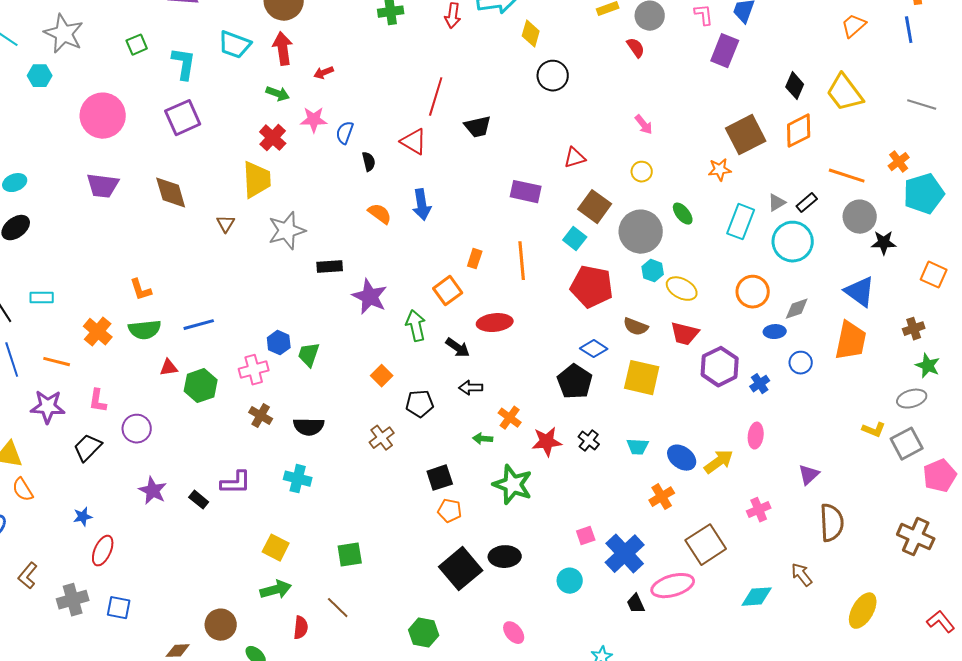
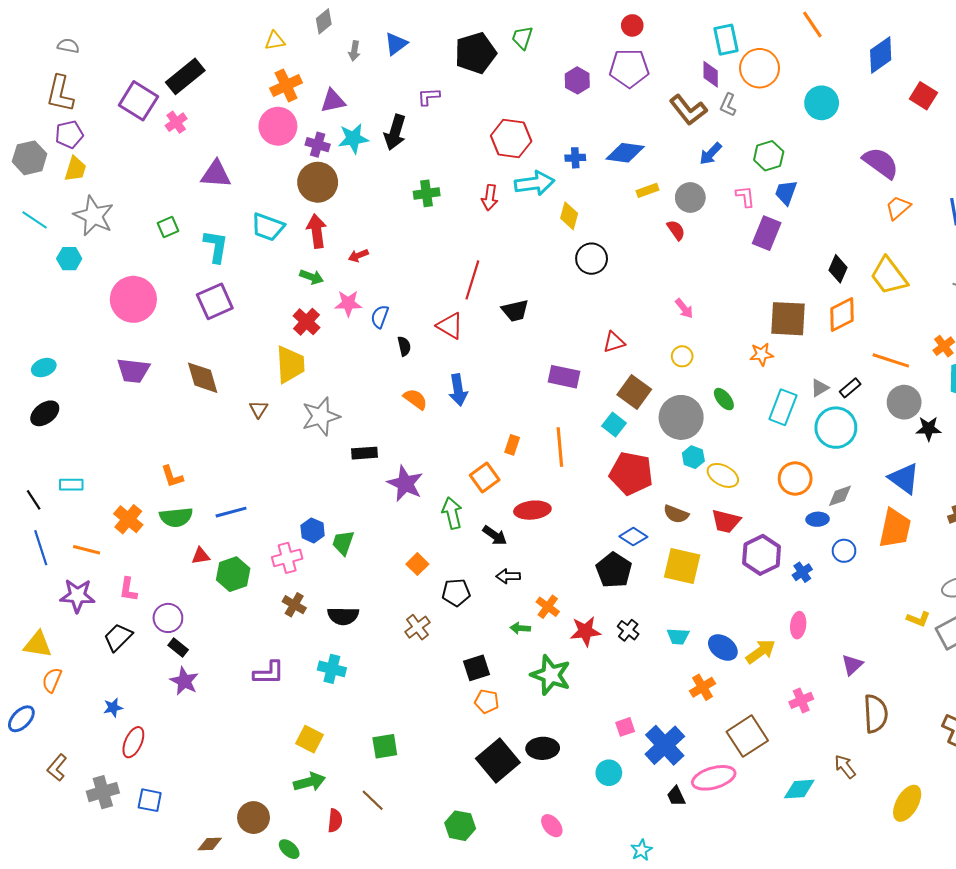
brown square: (746, 135) -> (788, 319), turned 30
orange semicircle: (23, 490) -> (52, 680), turned 55
black rectangle: (199, 500) -> (178, 648), moved

